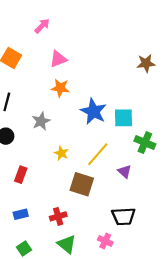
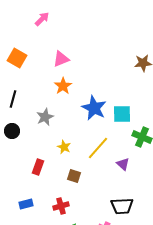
pink arrow: (42, 26) -> (42, 19), moved
orange star: (60, 88) -> (63, 86), turned 30
red rectangle: (21, 175) -> (38, 167), moved
brown square: (82, 184) -> (74, 176), moved, size x0.6

